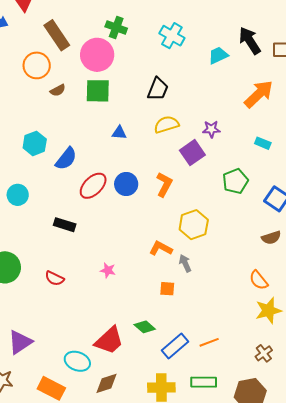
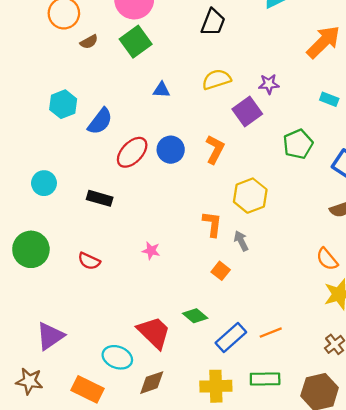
black trapezoid: (158, 89) -> (213, 22), moved
green square: (98, 91) -> (136, 42), turned -36
cyan circle: (18, 195) -> (44, 183), moved
orange L-shape: (161, 248) -> (212, 224), turned 70
orange square: (167, 289) -> (221, 271), turned 35
red trapezoid: (109, 340) -> (154, 332), turned -92

